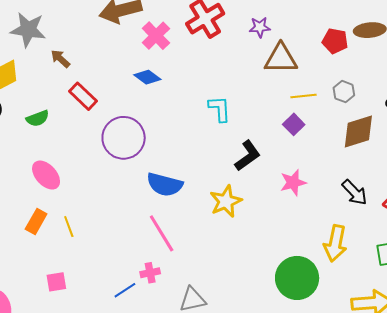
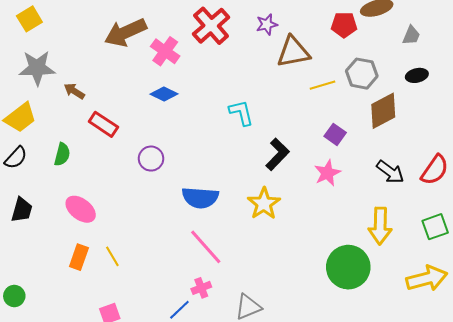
gray hexagon: (344, 92) -> (362, 74), size x1.4
green semicircle: (38, 118) -> (62, 154), turned -45
purple square: (294, 124) -> (335, 134), moved
purple circle: (124, 138) -> (151, 159), size x0.6

